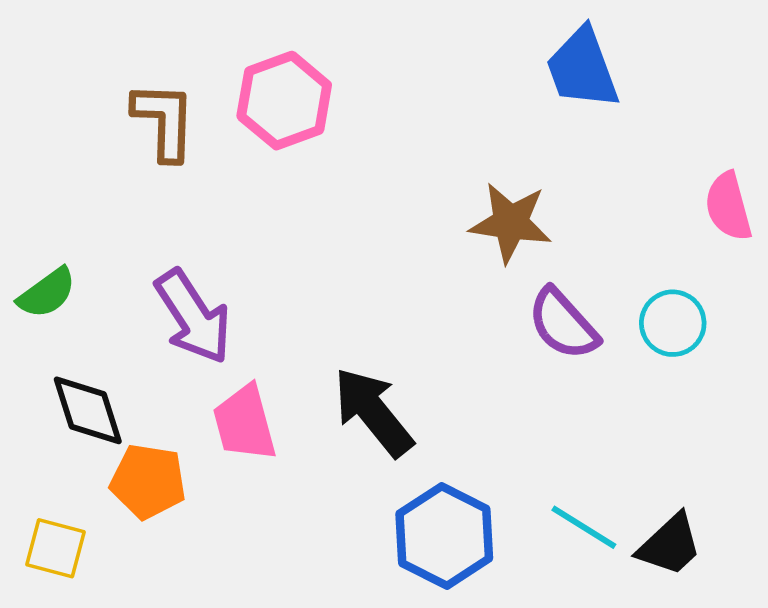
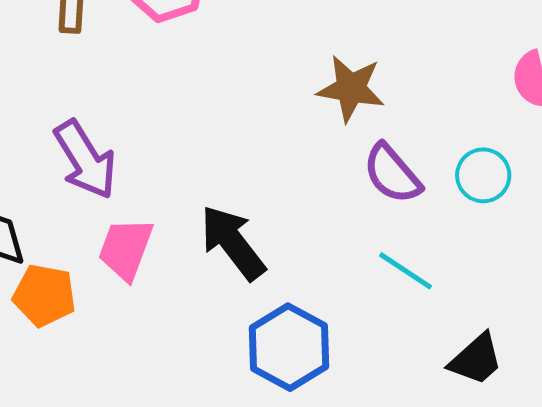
pink trapezoid: (245, 423) -> (126, 249), turned 34
cyan line: (584, 527) -> (406, 271), moved

